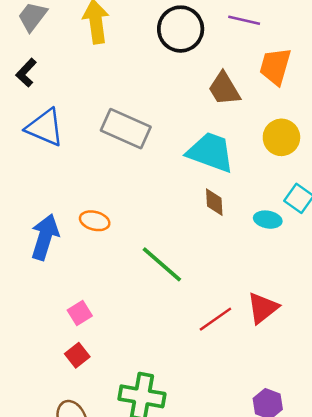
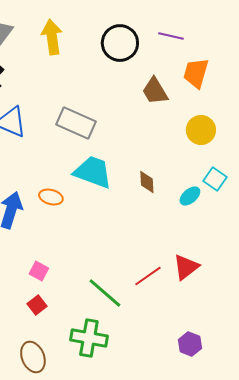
cyan trapezoid: (210, 152) -> (93, 172), moved
cyan ellipse: (268, 220) -> (190, 196), turned -50
green line: (162, 264) -> (105, 293), moved
pink square: (80, 313) -> (39, 271), turned -30

